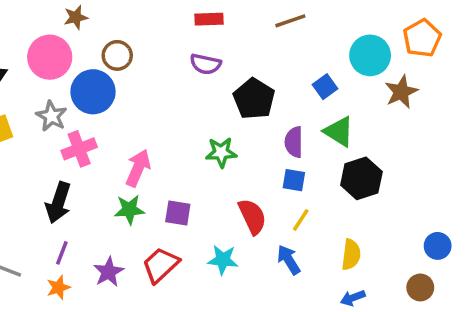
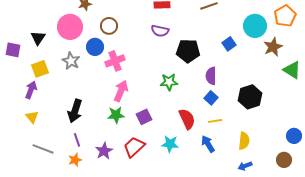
blue circle: (93, 92) -> (95, 47), size x0.7
black pentagon: (254, 99) -> (188, 51), turned -30
green triangle: (339, 132) -> (292, 70), moved
pink cross: (79, 149) -> (115, 61), moved
blue square: (294, 180) -> (211, 98), turned 32
purple square: (178, 213) -> (144, 117), turned -35
yellow line: (301, 220) -> (215, 121), turned 48
purple line: (62, 253) -> (77, 140), turned -40

